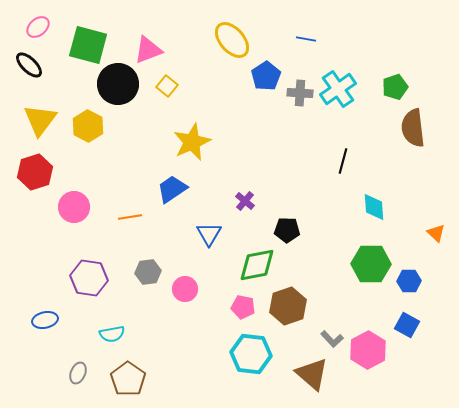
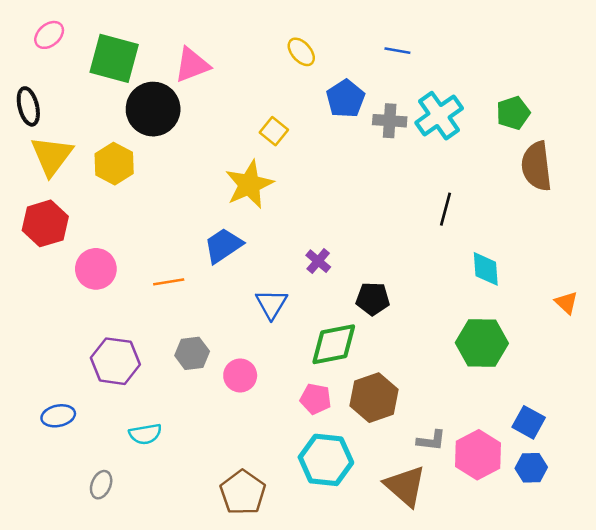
yellow ellipse: (232, 40) -> (301, 52), size x0.6
black ellipse: (29, 65) -> (28, 106), moved, turned 32
yellow square: (167, 86) -> (274, 131), moved
blue hexagon: (409, 281) -> (531, 468), moved
gray L-shape: (332, 339) -> (431, 440), turned -40
brown pentagon: (128, 379) -> (243, 492), moved

